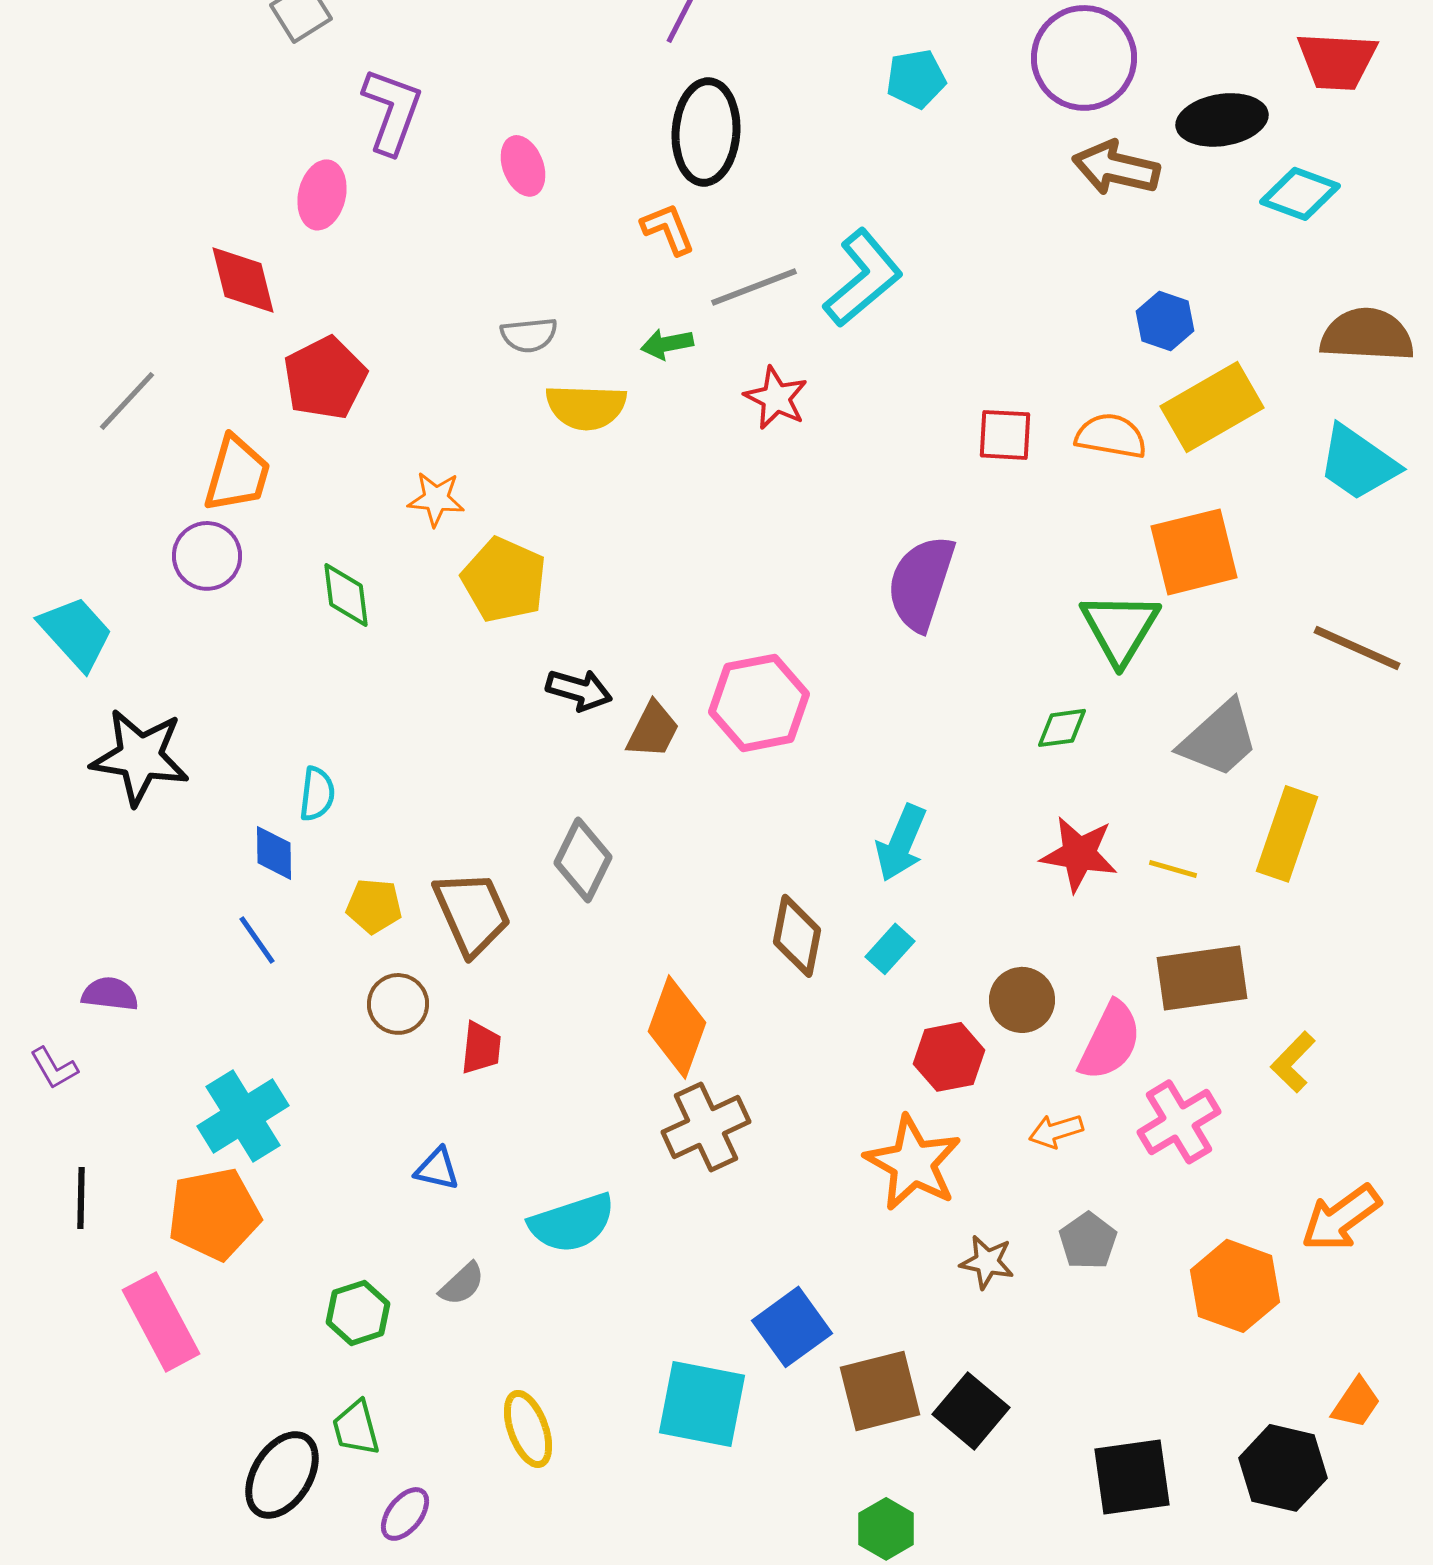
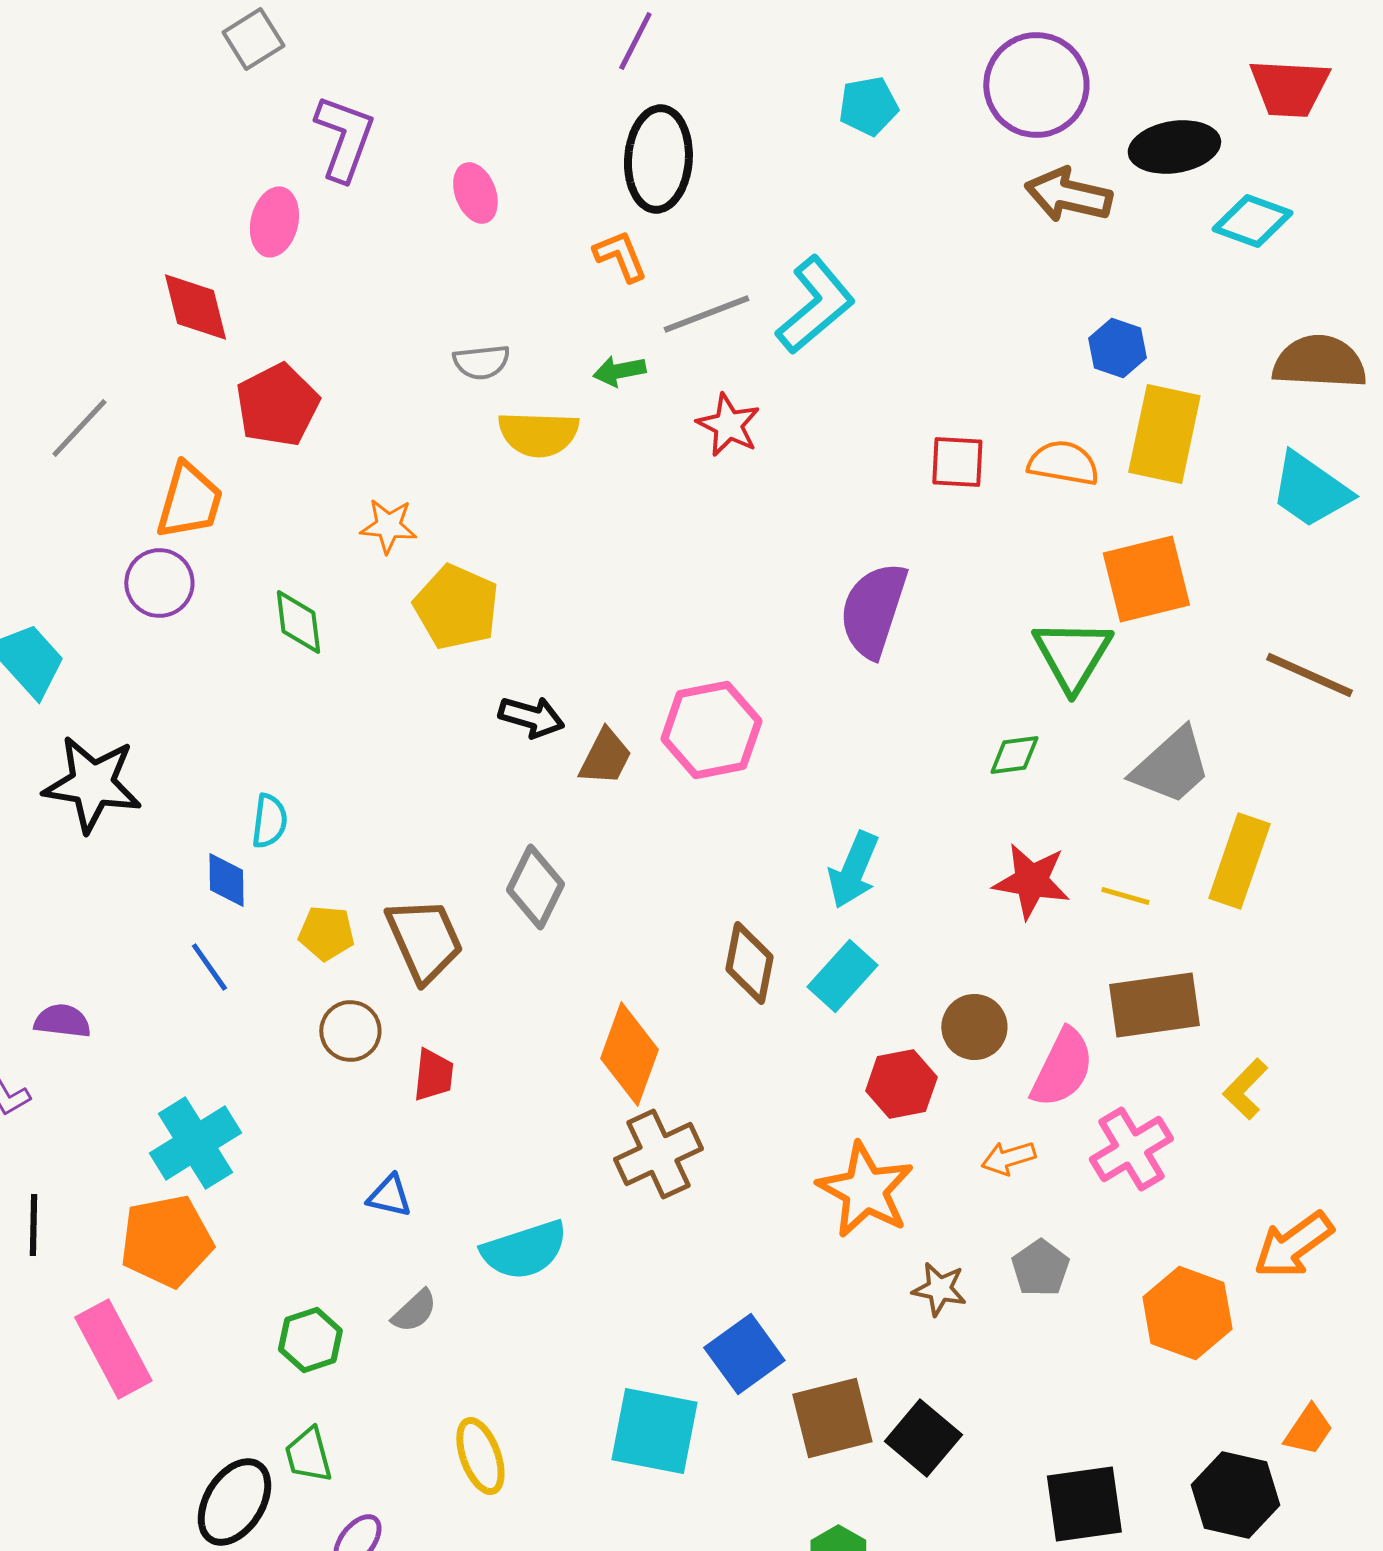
yellow rectangle: (1212, 407) -> (1164, 434), turned -48
cyan rectangle: (890, 949) -> (842, 976), size x1.4

